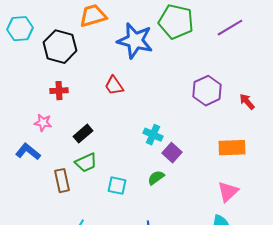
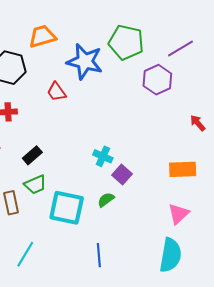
red trapezoid: (114, 86) -> (56, 92), moved
purple hexagon: (207, 91) -> (157, 80), moved
cyan square: (117, 186) -> (67, 208), size x1.8

